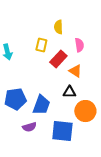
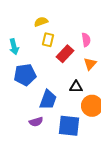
yellow semicircle: (58, 27) -> (41, 22), moved, turned 72
orange triangle: (75, 71) -> (90, 64), moved, turned 40
blue pentagon: (15, 99) -> (25, 75), moved

